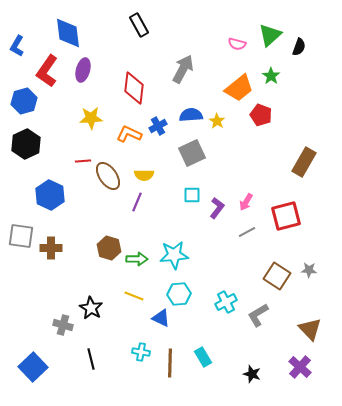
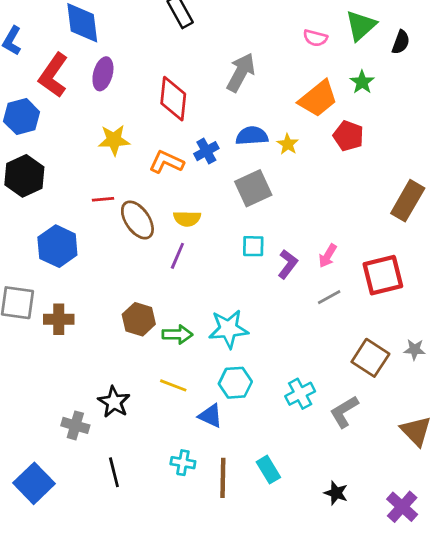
purple cross: (300, 367) -> (402, 507), moved

